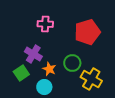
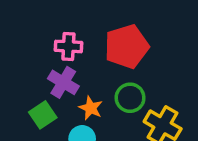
pink cross: (45, 24) -> (68, 46), moved
red pentagon: (87, 32) -> (127, 46), moved

